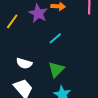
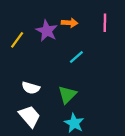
cyan line: (55, 38) -> (76, 57), moved

